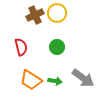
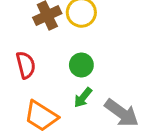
green arrow: (55, 81) -> (83, 97), moved, turned 120

